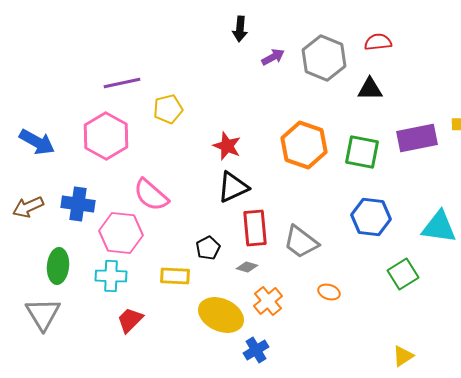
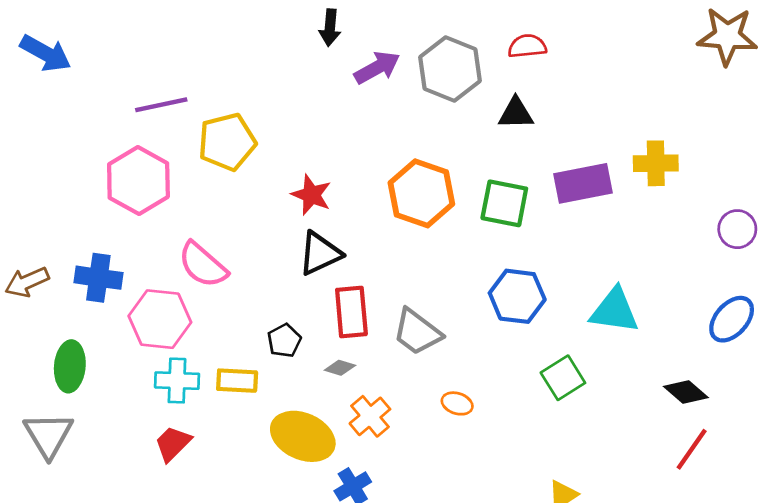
purple arrow: (273, 57) -> (377, 68), size x1.4
yellow pentagon: (168, 109) -> (227, 142), size x1.4
blue arrow: (37, 142) -> (46, 53), moved
cyan cross: (111, 276) -> (177, 381), moved

